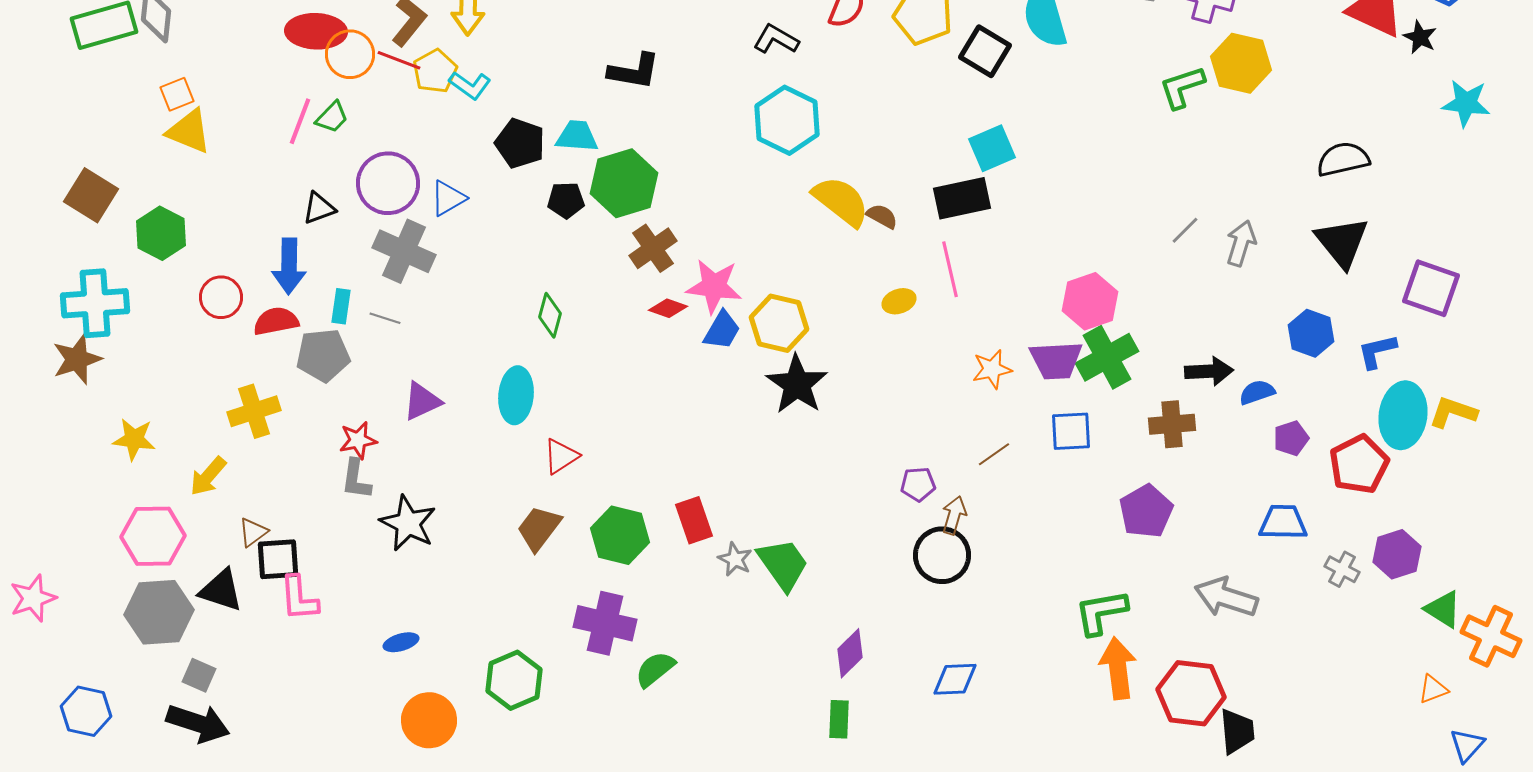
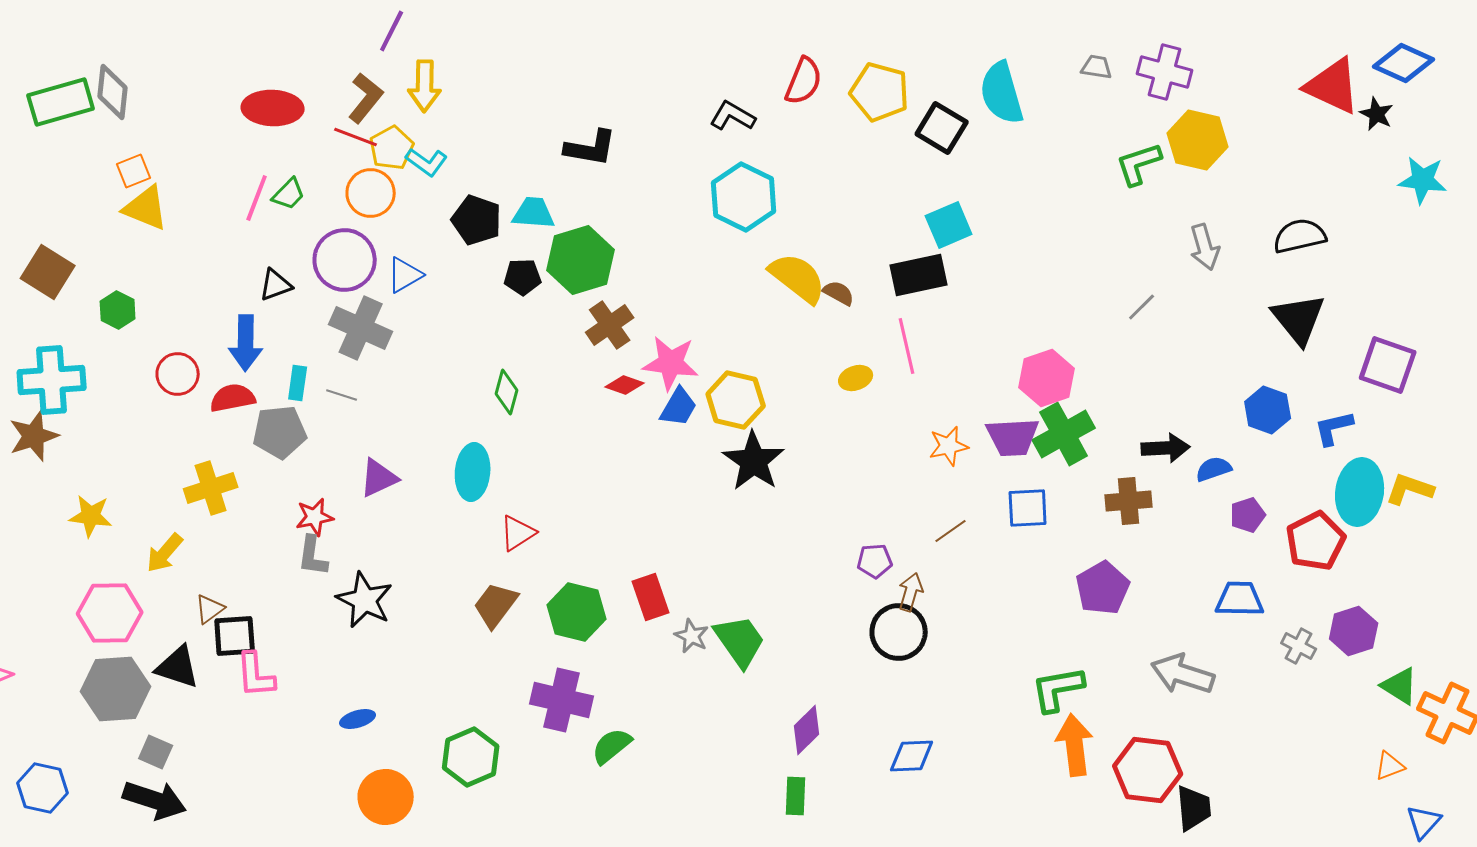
orange circle: (350, 54) -> (371, 193), moved
green hexagon: (161, 233) -> (118, 310), size x0.7
gray arrow: (1241, 243) -> (1205, 247), moved, turned 147

